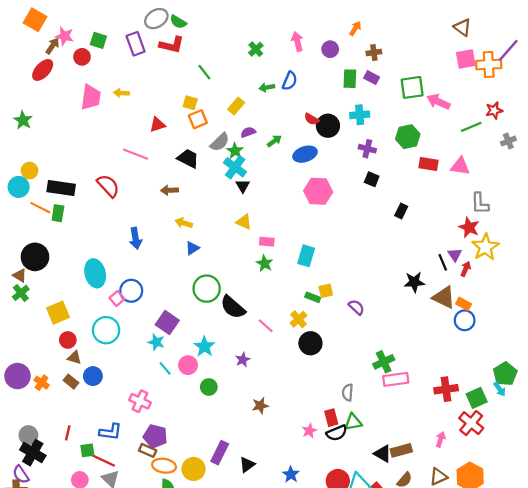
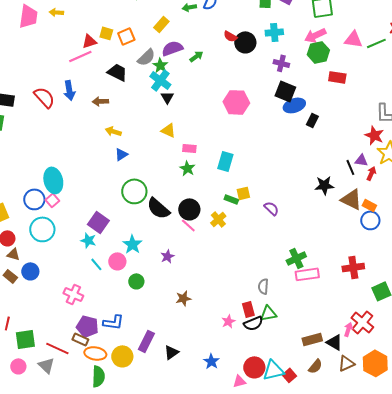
pink arrow: (438, 102) -> (315, 35), moved, turned -50
yellow square: (190, 103) -> (106, 33), moved
purple semicircle: (248, 132) -> (172, 48), size x1.5
pink line: (136, 154) -> (80, 56), moved, turned -45
blue ellipse: (305, 154) -> (294, 105), moved
pink triangle: (460, 166) -> (353, 39), moved
black square: (372, 179) -> (285, 91), size x1.5
blue arrow: (136, 238) -> (69, 90), moved
purple triangle: (455, 255) -> (361, 160), turned -48
cyan ellipse: (95, 273) -> (53, 180), moved
blue circle: (131, 291) -> (34, 199), moved
black circle: (310, 343) -> (189, 209), moved
red cross: (446, 389) -> (353, 267), moved
red cross: (471, 423) -> (362, 322), moved
blue L-shape: (110, 432) -> (113, 322), moved
green square: (87, 450) -> (25, 339), size x1.5
black triangle: (383, 454) -> (334, 342), moved
red line: (103, 460) -> (57, 348), moved

